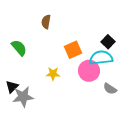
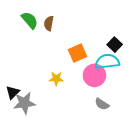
green semicircle: (19, 48) -> (30, 20), moved
gray semicircle: (110, 89) -> (102, 104), moved

